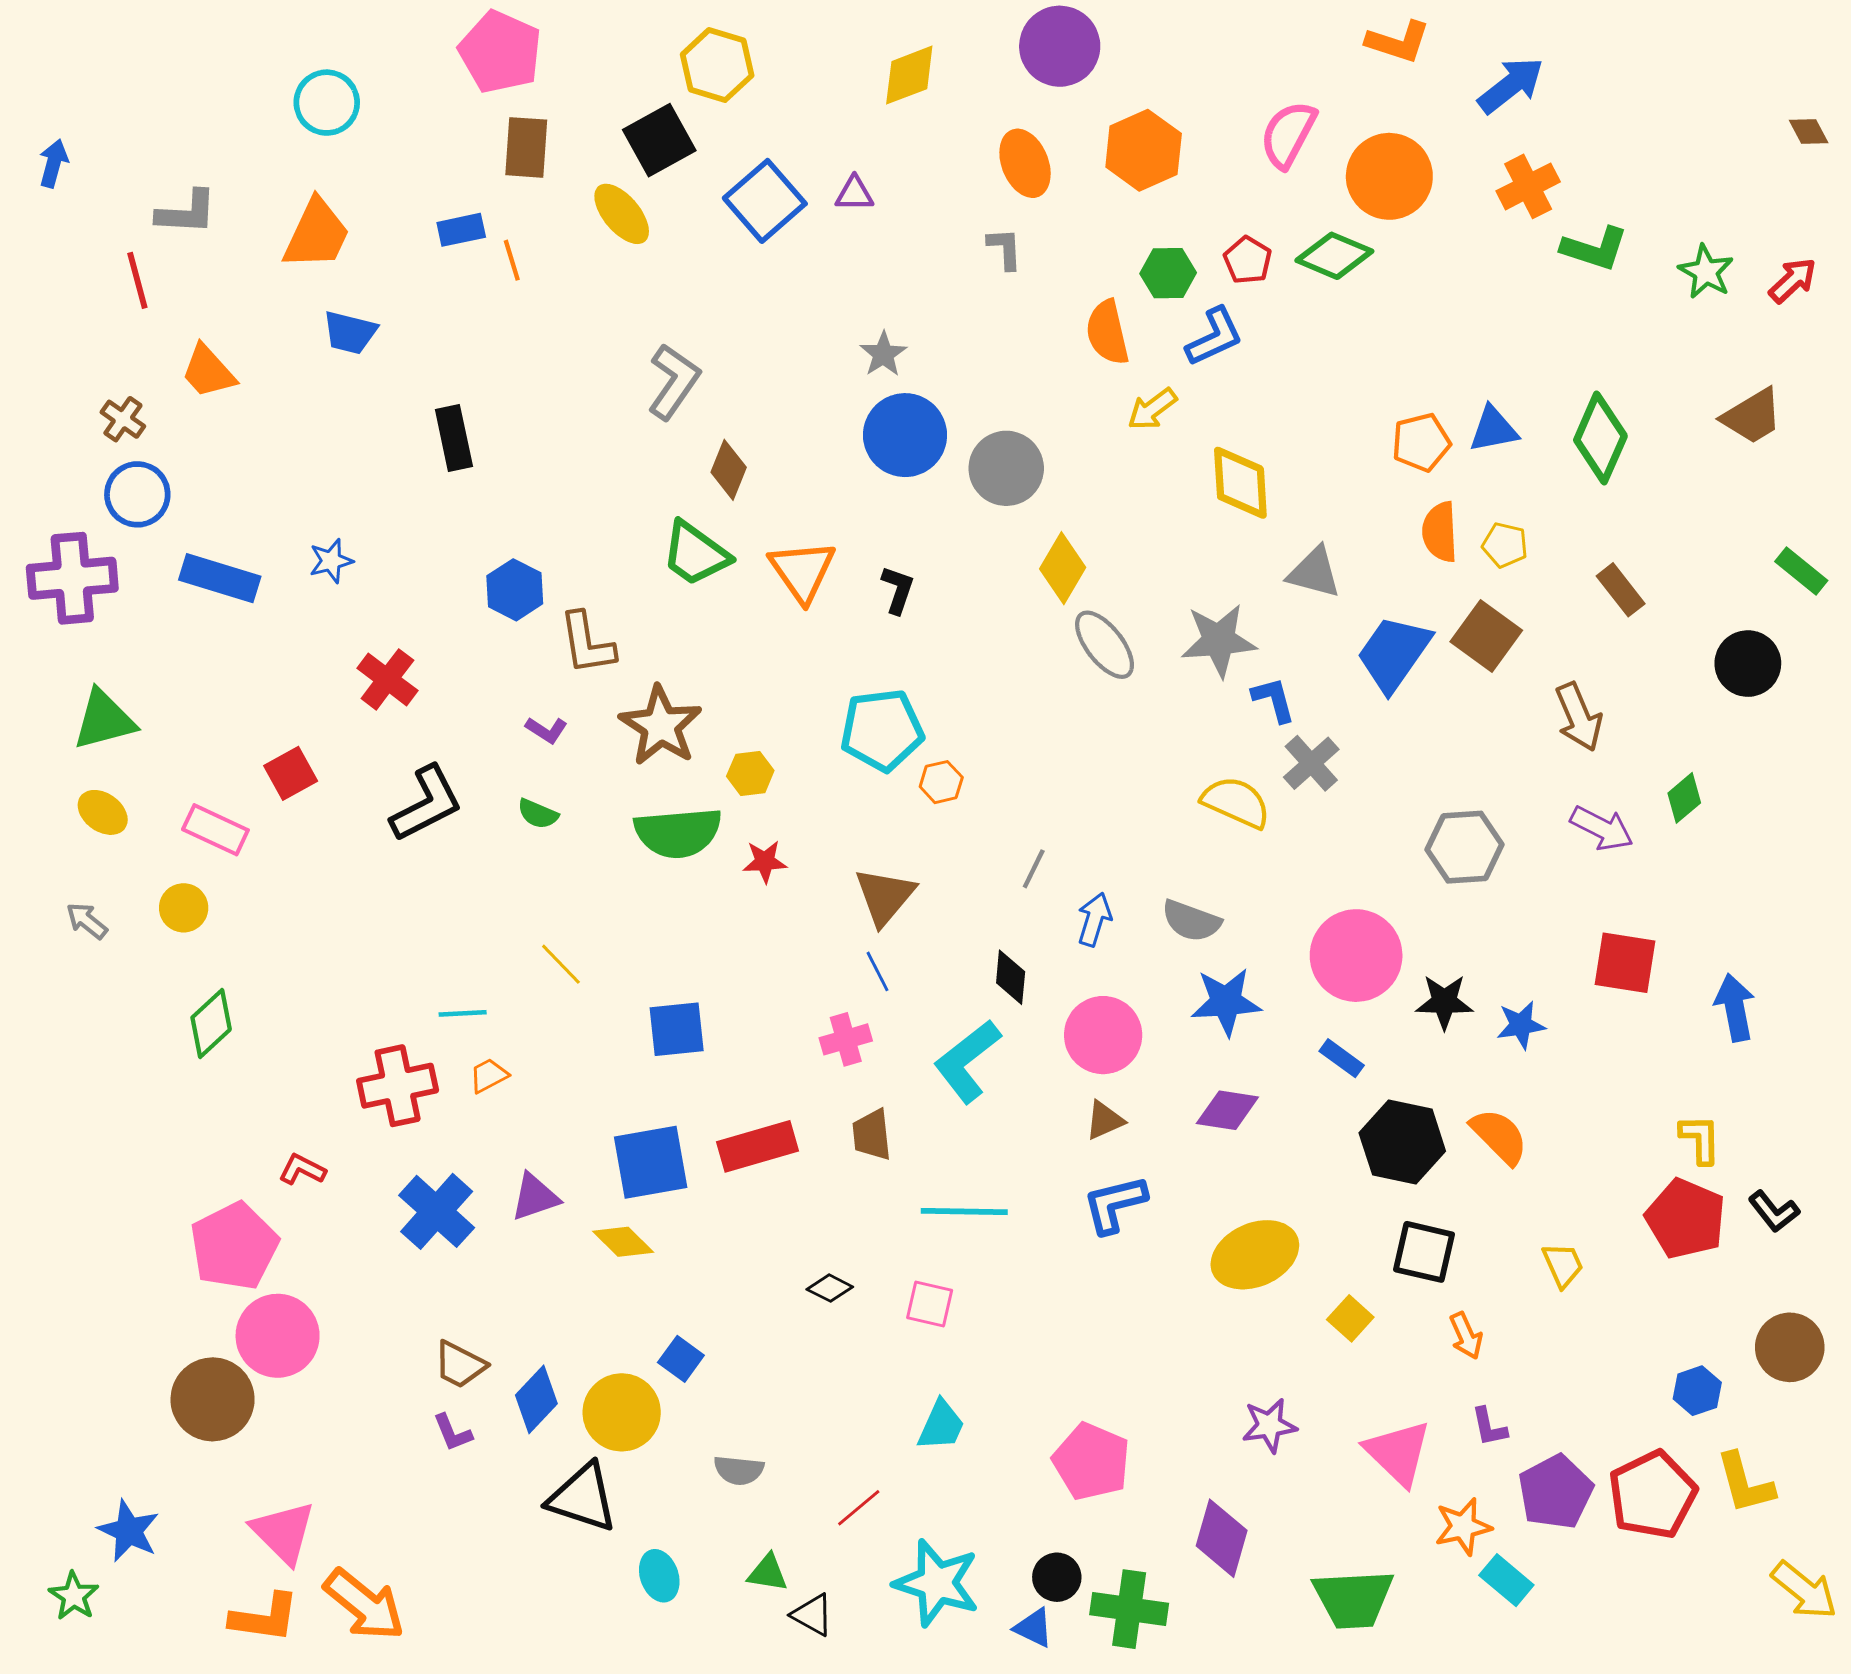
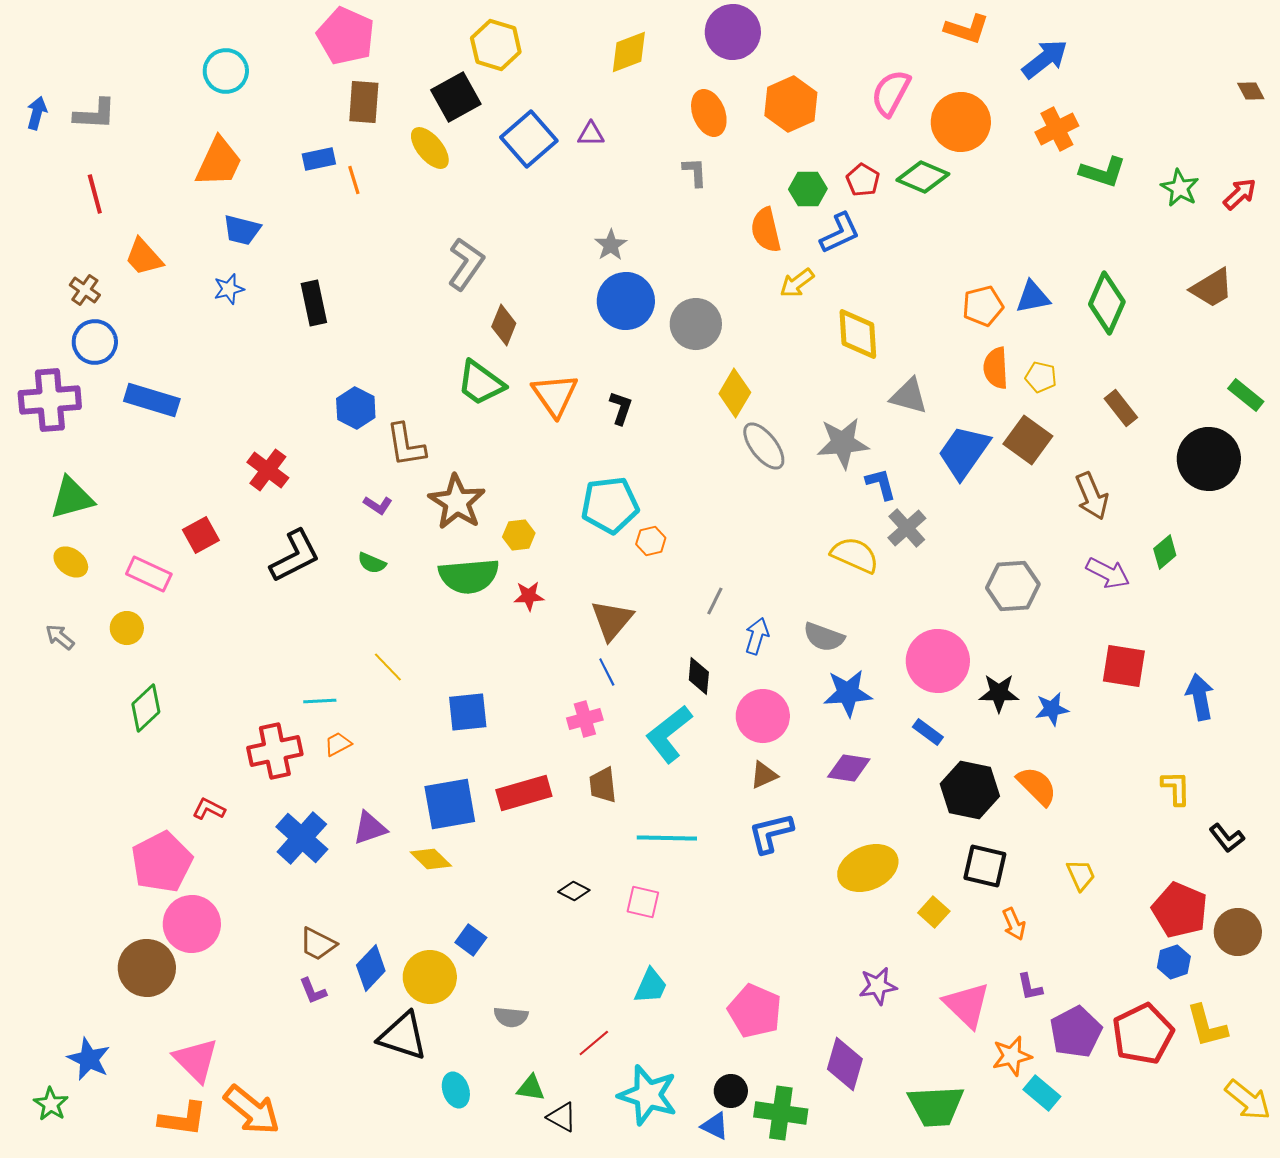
gray L-shape: (187, 212) -> (95, 114), moved
blue star: (331, 561) -> (229, 289), moved
black circle: (1748, 664) -> (1209, 459), size x1.4
red pentagon: (1686, 1219) -> (1180, 910), moved

